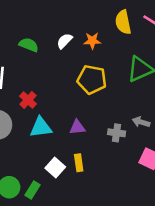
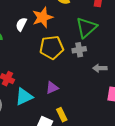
orange star: (92, 41) -> (43, 17), size x1.5
gray cross: (117, 133) -> (79, 50), moved

